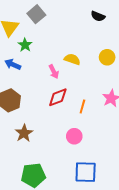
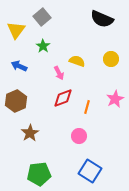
black semicircle: (98, 16) -> (102, 19), size x1.6
green star: (25, 45) -> (43, 46), moved
blue square: (86, 172) -> (90, 171), turned 30

